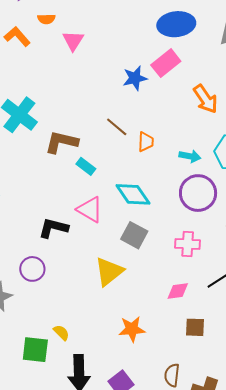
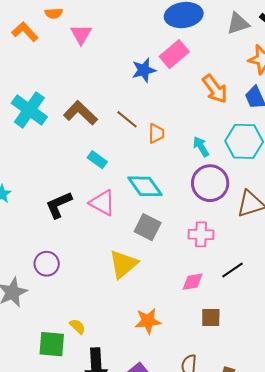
brown L-shape: (61, 142) -> (80, 113), moved, turned 32
cyan arrow: (190, 156) -> (201, 147), turned -130
black L-shape: (53, 228) -> (59, 205), moved, turned -36

